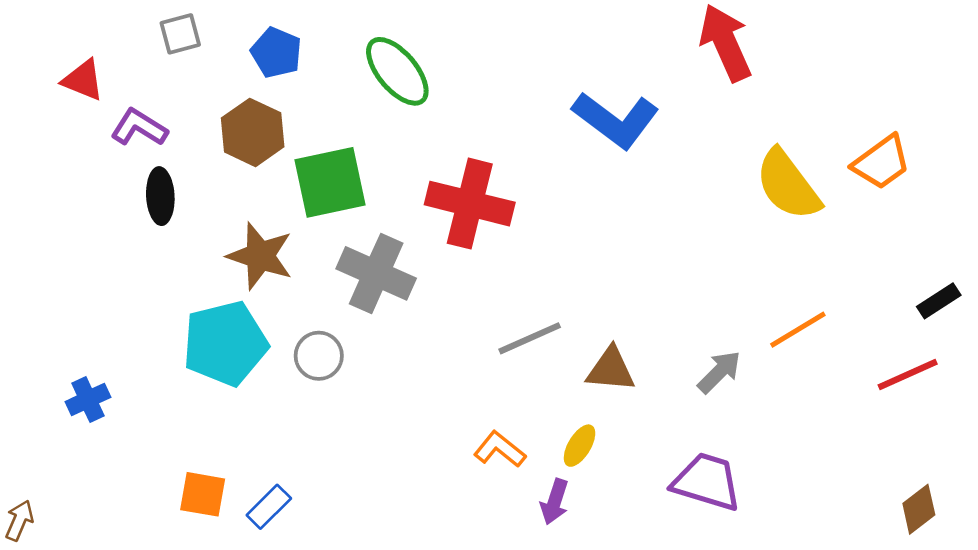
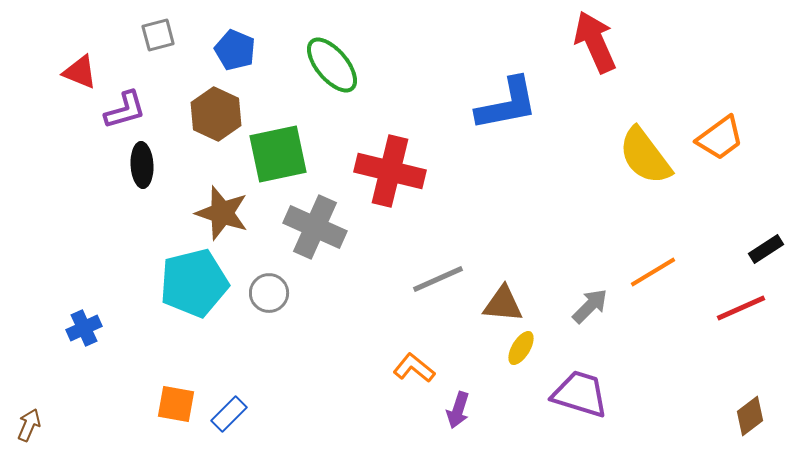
blue L-shape: (616, 120) -> (507, 104), turned -48
purple L-shape: (139, 127) -> (125, 110), turned 132
yellow ellipse: (580, 446) -> (521, 348), moved

